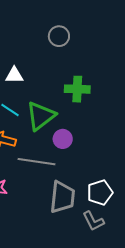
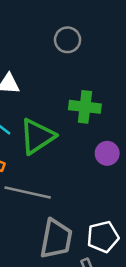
purple circle: (63, 139) -> (107, 153), moved

